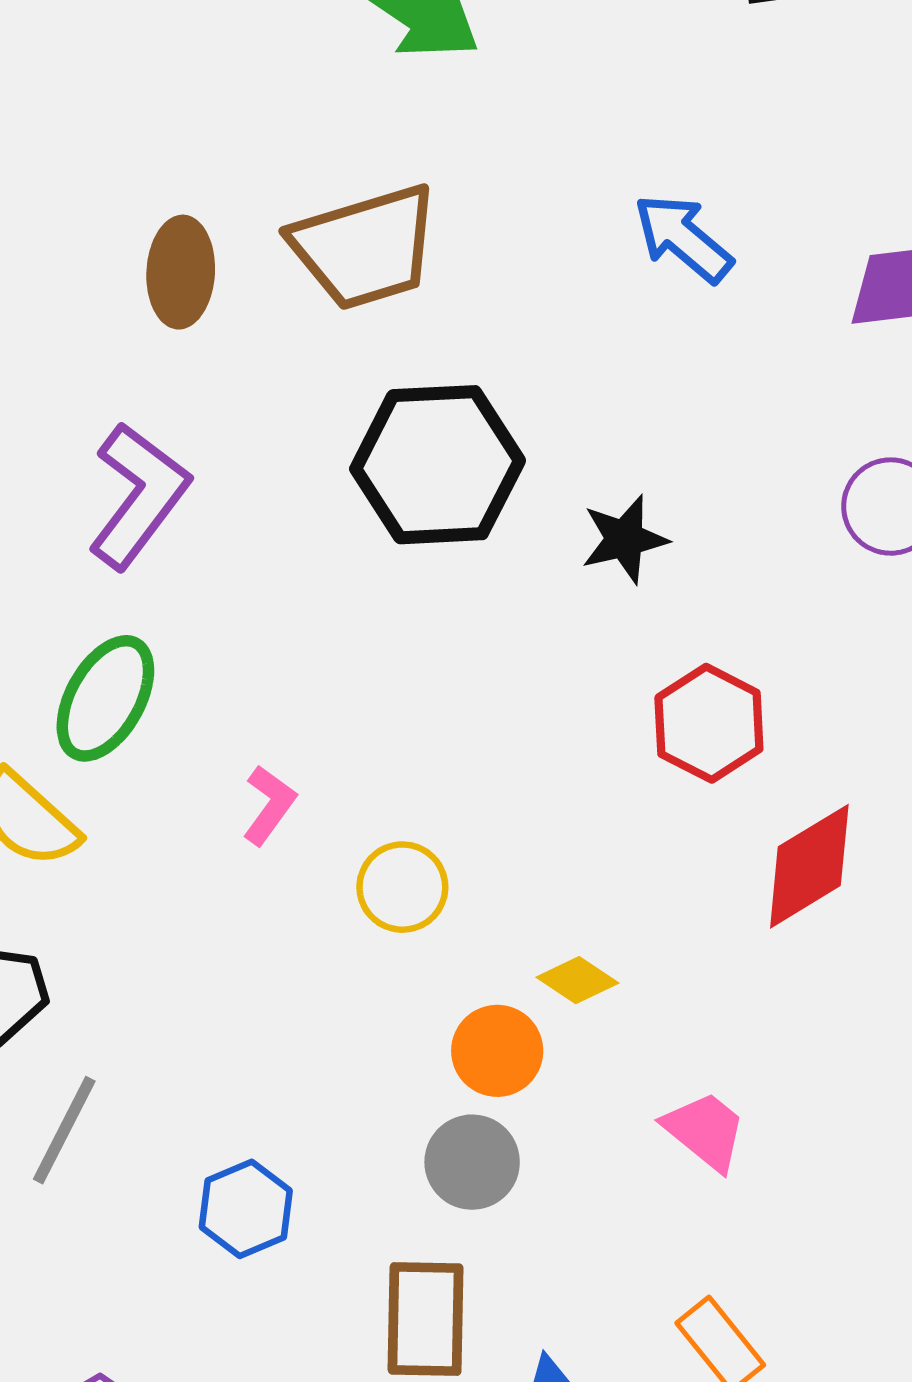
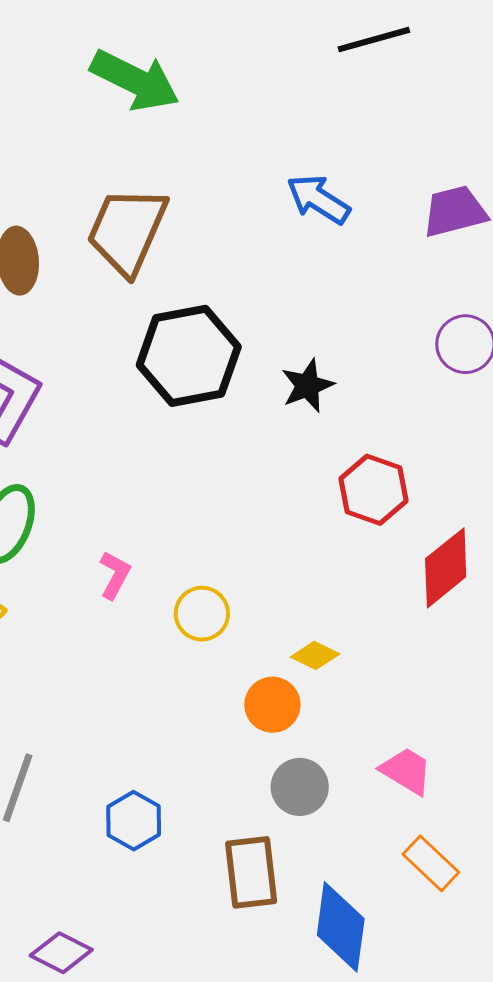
brown trapezoid: (365, 247) -> (127, 231), turned 138
pink trapezoid: (705, 1131) -> (406, 771), moved
gray circle: (472, 1162) -> (300, 787), moved

